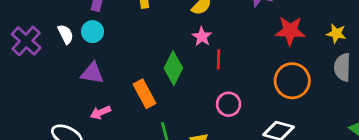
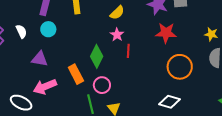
red star: (290, 31) -> (166, 33), moved
cyan circle: (93, 32) -> (48, 29), moved
pink circle: (229, 104) -> (102, 85), moved
pink arrow: (100, 112) -> (45, 87), size x1.6

